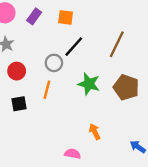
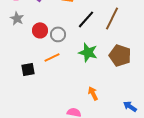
black line: (74, 47) -> (86, 19), moved
red circle: (17, 71) -> (40, 30), moved
orange line: (47, 90) -> (52, 57), turned 49

